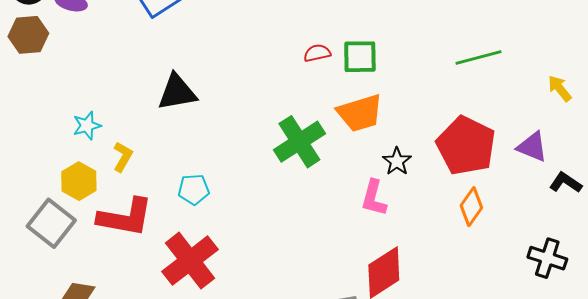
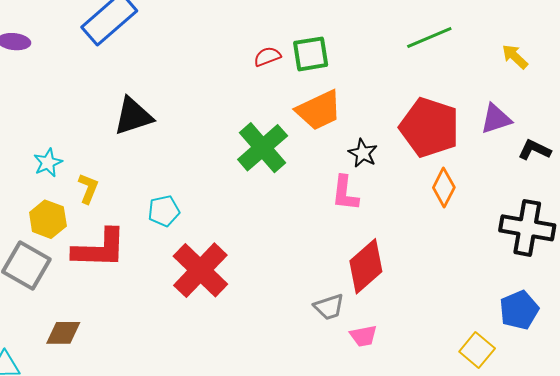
purple triangle: (532, 147) -> (496, 119), turned -32
black cross: (547, 258) -> (527, 228), size x1.4
red cross: (190, 261) -> (200, 270), moved

